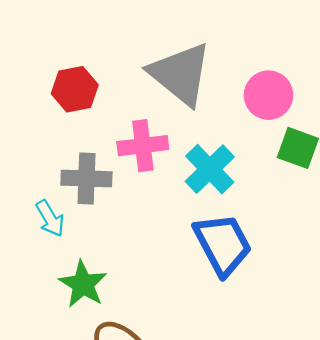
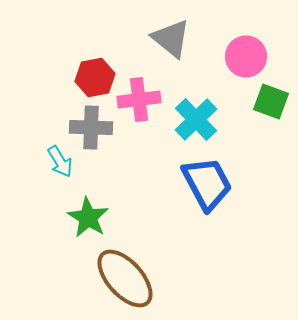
gray triangle: (180, 74) -> (171, 38), size x0.7
red hexagon: (75, 89) -> (95, 78), moved

